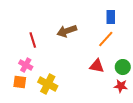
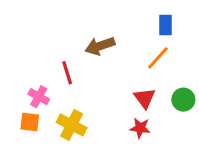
red line: (33, 40) -> (67, 73), moved
red triangle: (97, 66) -> (145, 98), turned 42
red star: (121, 86) -> (140, 128), moved

